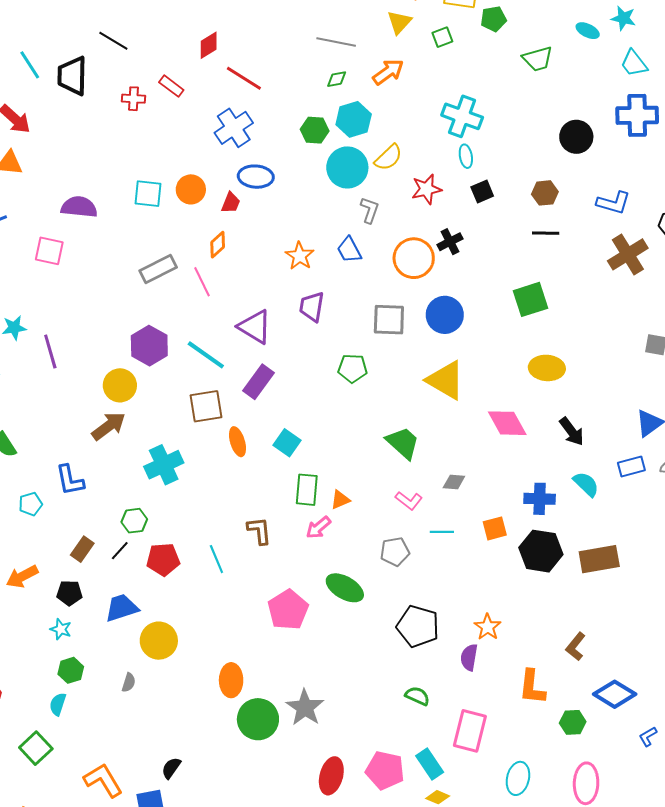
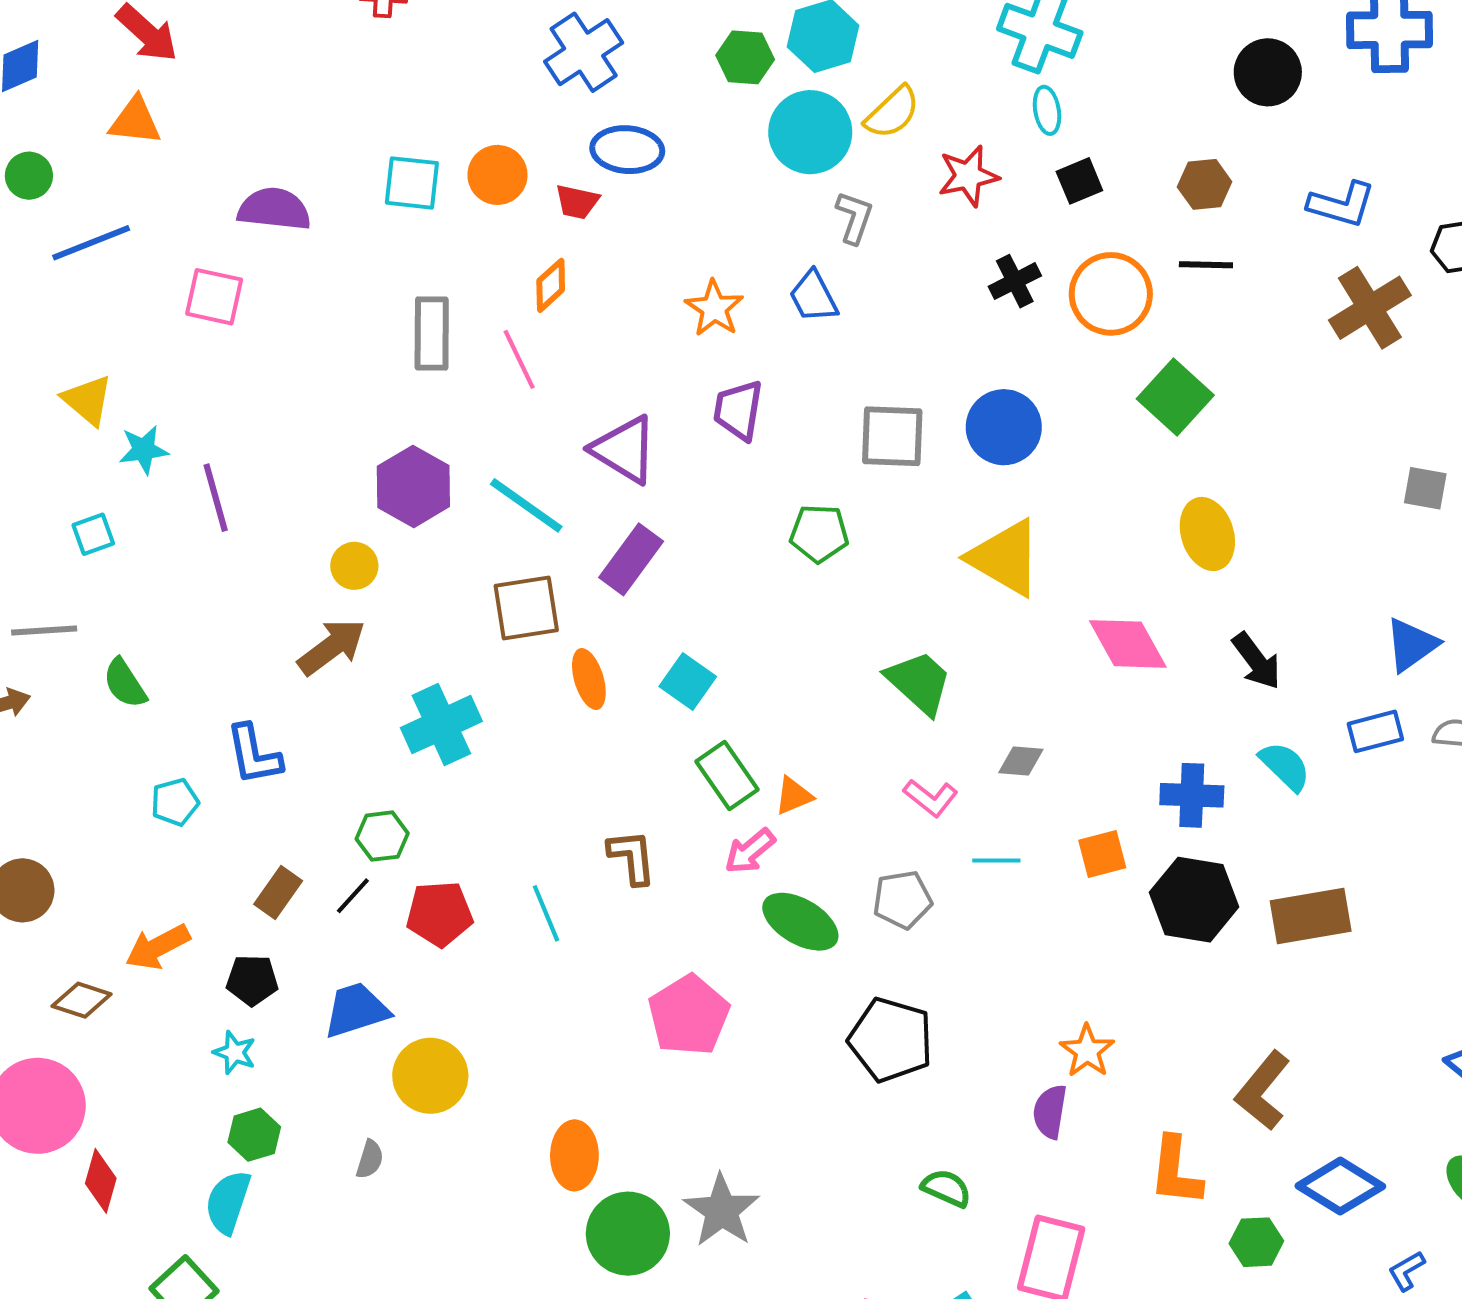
red trapezoid: (231, 203) -> (577, 202), turned 80
orange circle: (414, 258) -> (1111, 294), moved
gray rectangle: (158, 269) -> (432, 333), turned -63
green square: (531, 299) -> (1175, 397), turned -30
yellow ellipse: (547, 368) -> (1207, 534), turned 68
yellow circle: (120, 385) -> (354, 566), size x0.7
green rectangle: (307, 490) -> (727, 775), turned -40
green ellipse: (345, 588) -> (800, 922), moved
black pentagon: (418, 626) -> (891, 1040), moved
brown L-shape: (576, 647) -> (1263, 1091), size x1.4
cyan semicircle: (58, 704) -> (228, 1202), size x1.4

